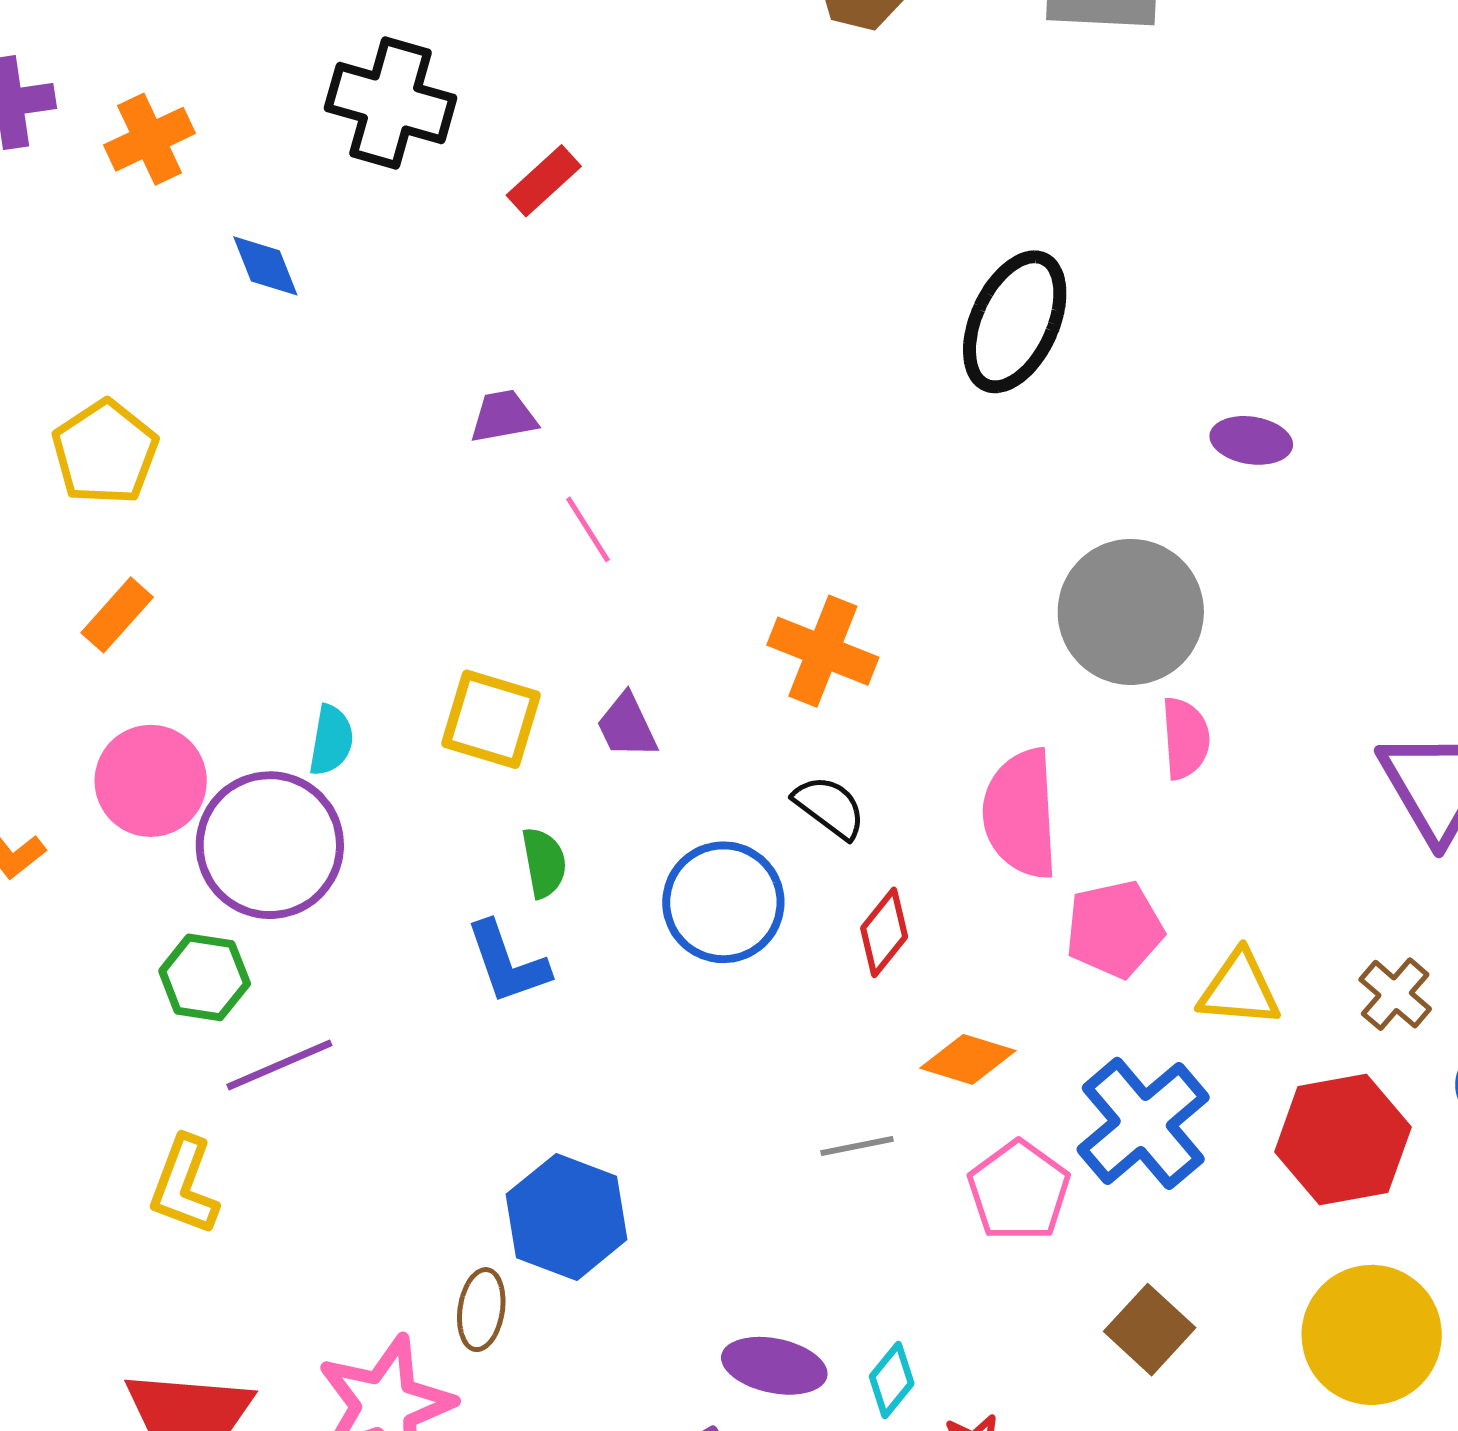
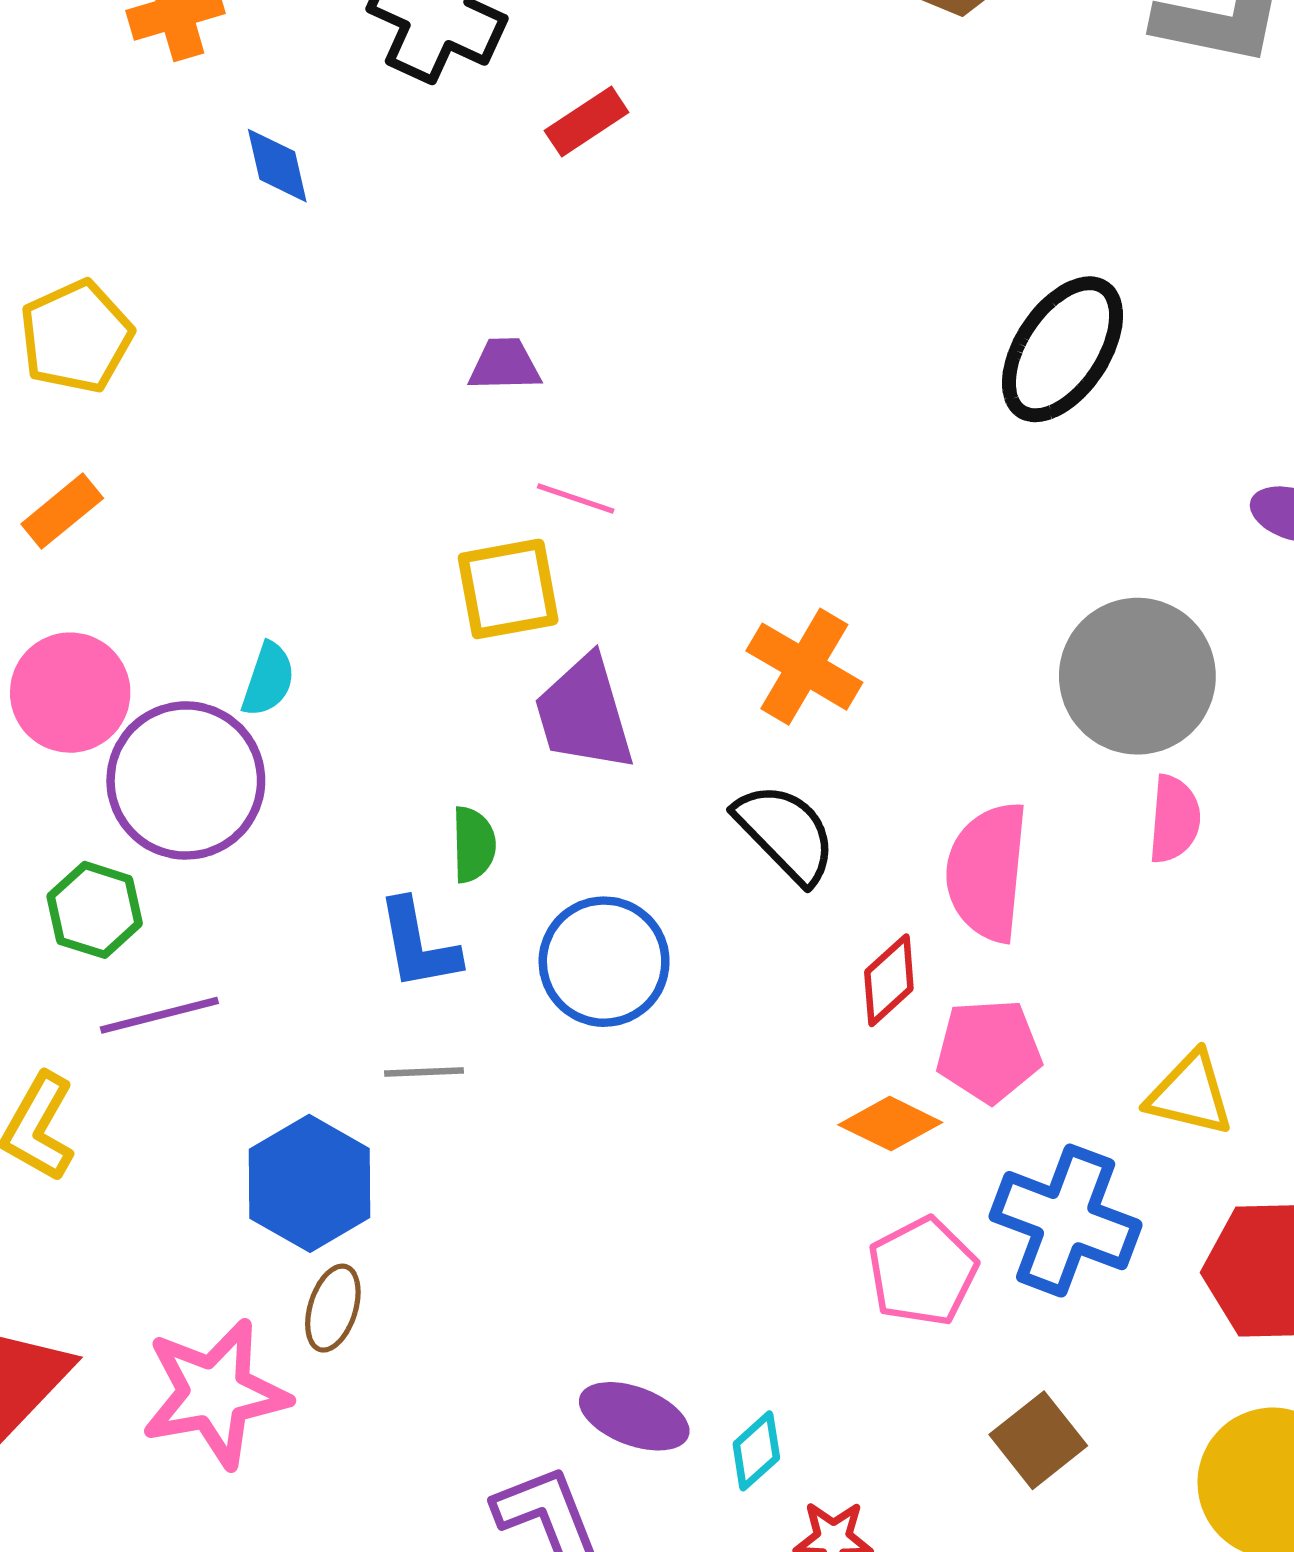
pink line: (588, 529) -> (576, 499), turned -48
yellow square: (491, 719) -> (508, 589), moved, turned -36
purple trapezoid: (627, 726) -> (584, 713), size x1.6
black semicircle: (830, 807) -> (786, 833), size x1.4
blue circle: (723, 902) -> (604, 962), moved
pink pentagon: (1114, 929) -> (989, 1051), moved
red diamond: (884, 932) -> (889, 980), moved
blue cross: (1143, 1123) -> (1066, 1221), turned -38
gray line: (857, 1146) -> (424, 1072), moved
blue hexagon: (567, 1217) -> (310, 1183), moved

